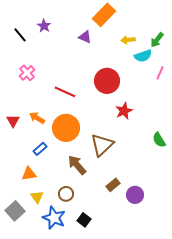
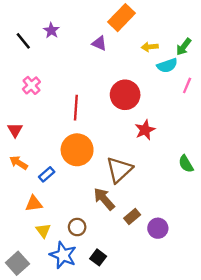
red line: (65, 92) -> (76, 108), turned 70
orange arrow: (37, 118) -> (19, 163), moved
red triangle: (13, 121) -> (15, 130), moved
brown arrow: (77, 165) -> (104, 199), moved
gray square: (15, 211) -> (17, 263), moved

